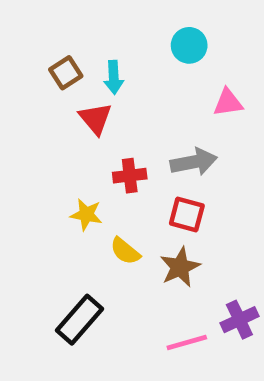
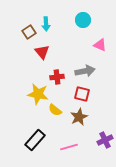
cyan arrow: (114, 77) -> (46, 24), moved
pink triangle: (228, 103) -> (100, 45), turned 32
yellow star: (86, 214) -> (38, 94), size x1.5
pink line: (187, 342) -> (69, 147), moved

